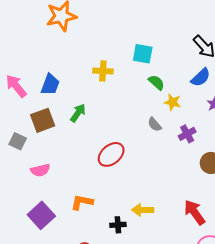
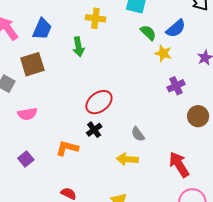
blue semicircle: (201, 77) -> (176, 28), moved
green arrow: (78, 113) -> (78, 47), moved, turned 132
gray semicircle: (155, 124) -> (138, 134), moved
purple square: (41, 215) -> (26, 159), size x0.6
black cross: (118, 225) -> (94, 130), moved, turned -35

